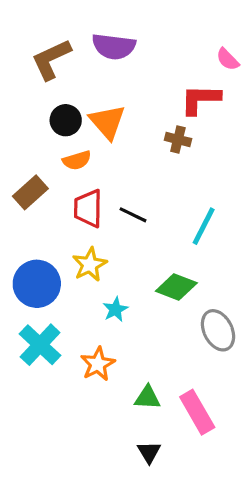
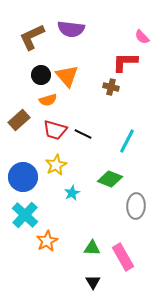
red trapezoid: (88, 208) -> (55, 130), turned -75
gray ellipse: (218, 330) -> (136, 206), turned 30
orange star: (98, 364) -> (47, 241), moved

